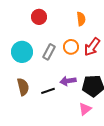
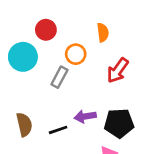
orange circle: (71, 47) -> (76, 54), moved
cyan circle: (22, 52) -> (23, 57), moved

